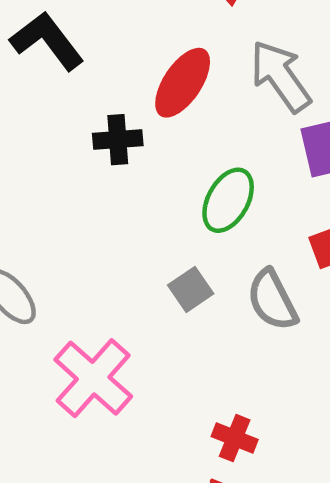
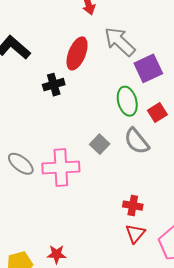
green ellipse: (228, 200) -> (127, 101), moved, turned -32
pink cross: (93, 378) -> (61, 167), moved, turned -33

